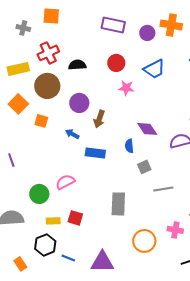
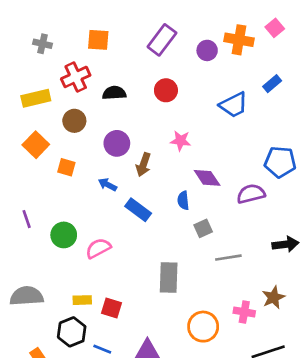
orange square: (51, 16) -> (98, 40), moved
purple rectangle: (113, 25) -> (162, 40), turned -65
blue trapezoid: (154, 69) -> (234, 105), moved
brown circle: (47, 86) -> (74, 121), size x0.7
pink star: (126, 88) -> (181, 141), moved
blue rectangle: (95, 153) -> (138, 210), turned 30
green circle: (39, 194) -> (64, 235), moved
red square: (75, 218) -> (112, 308), moved

